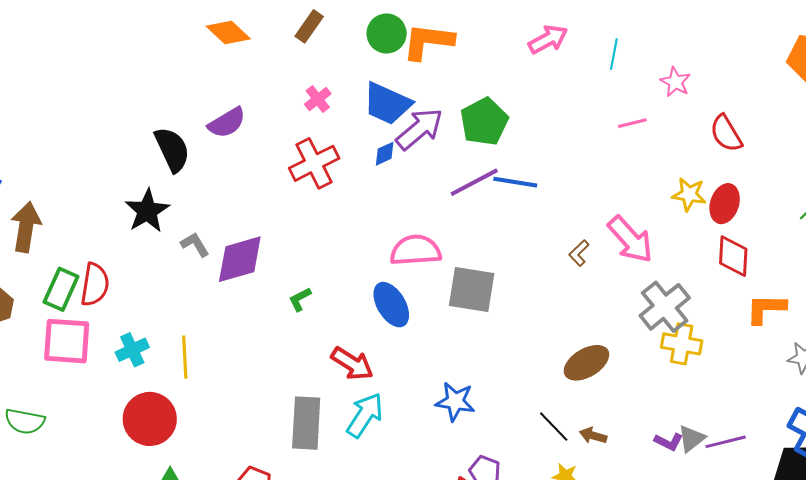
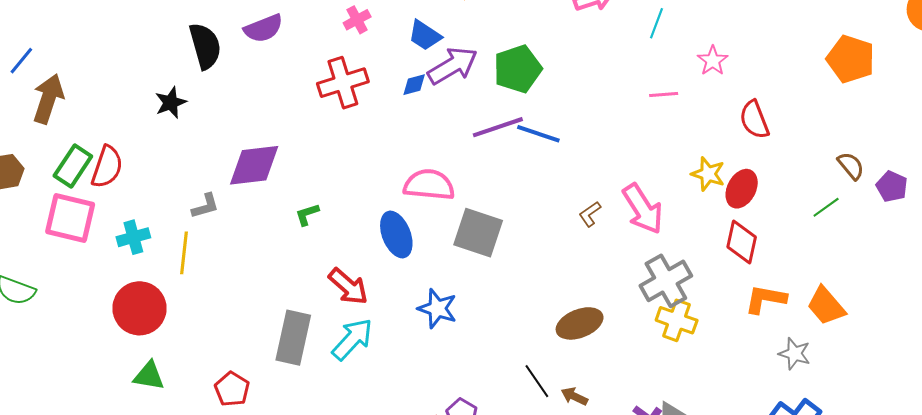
blue trapezoid: (387, 104) -> (425, 35), size x0.7
black star: (147, 211) -> (171, 103), size x0.7
gray L-shape: (195, 244) -> (205, 206), moved, turned 96
blue star: (455, 401) -> (437, 309), moved

